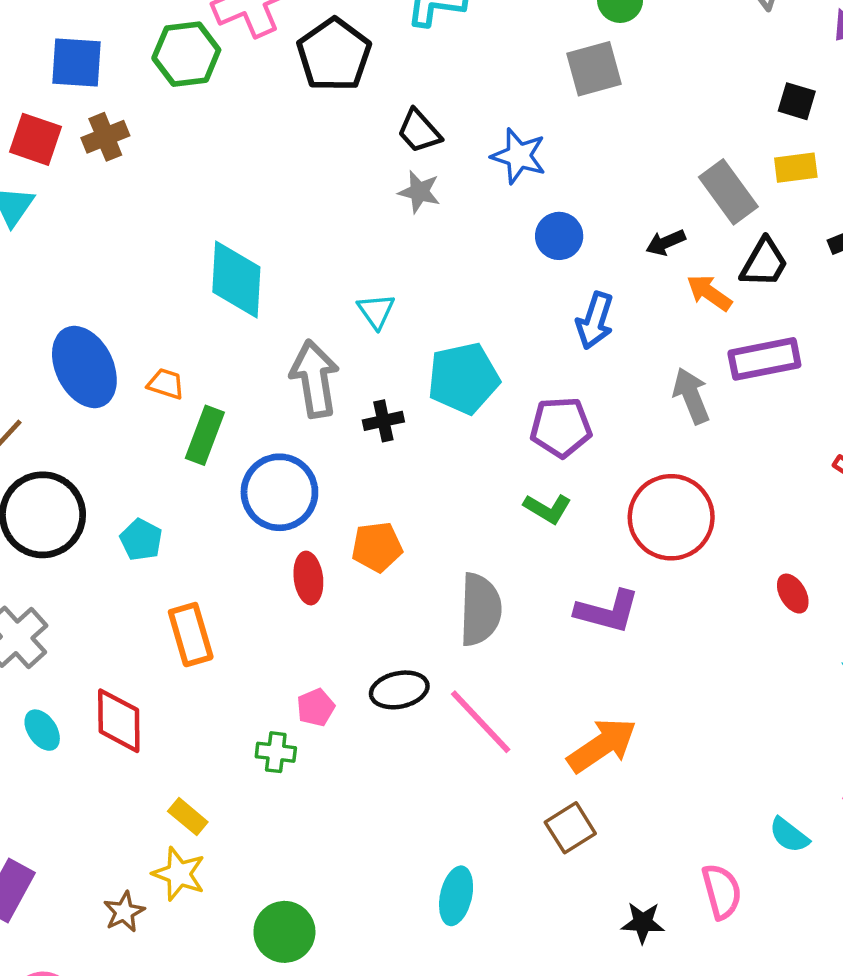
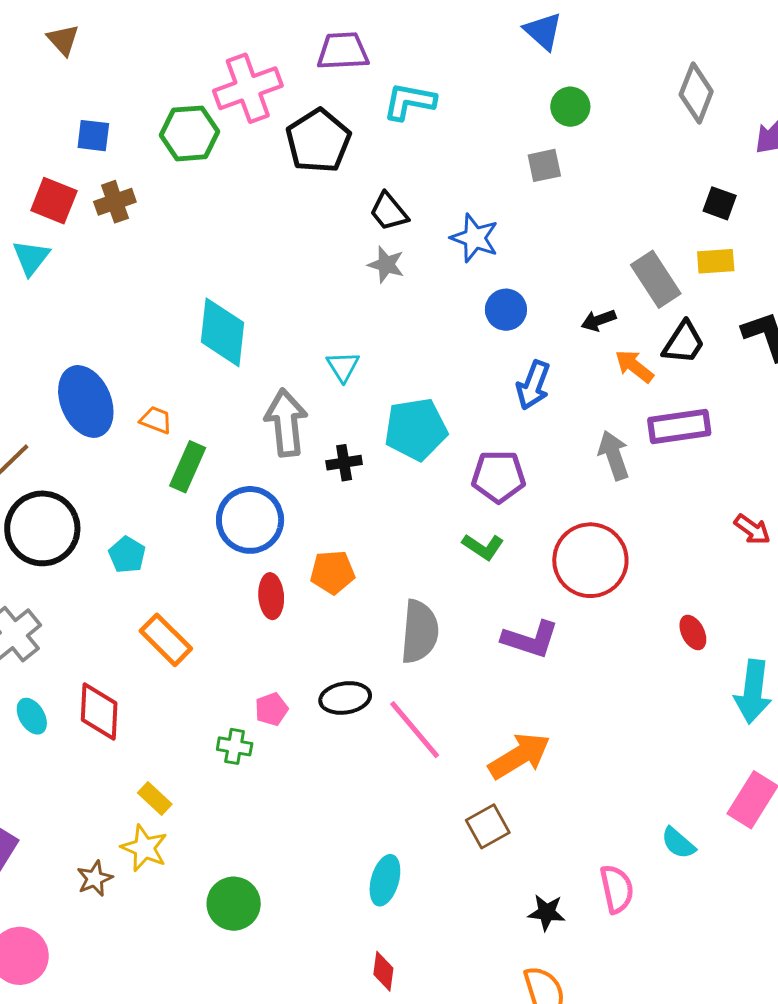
blue square: (76, 62) -> (93, 136), size x0.7
gray square: (594, 69) -> (544, 165), size x0.7
orange rectangle: (191, 635) -> (166, 640), turned -32

